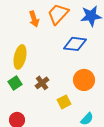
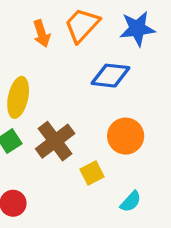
brown cross: (42, 83) -> (55, 141), size x1.6

